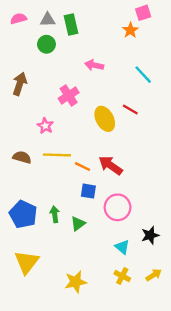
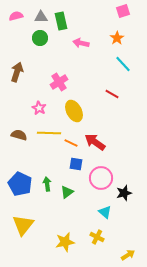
orange star: (130, 30) -> (117, 38), moved
pink arrow: (94, 65) -> (81, 43), moved
yellow ellipse: (105, 119) -> (74, 111), moved
black star: (150, 235) -> (124, 193), moved
yellow arrow: (154, 275) -> (128, 255), moved
yellow cross: (122, 276) -> (97, 237), moved

